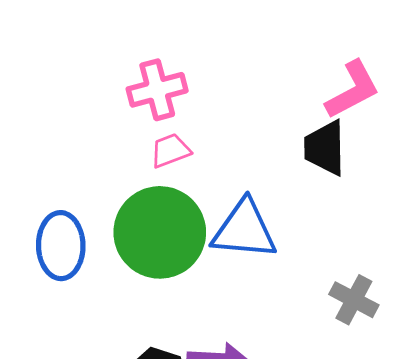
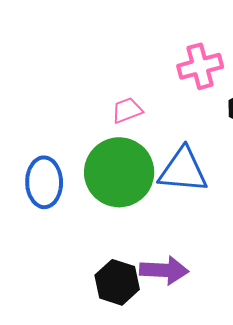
pink cross: (157, 90) -> (200, 66), moved

